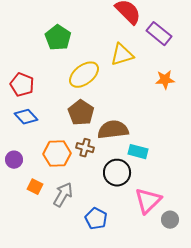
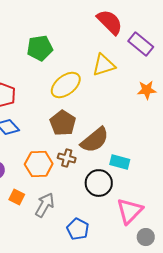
green pentagon: (58, 38) -> (40, 48), turned 30
brown semicircle: (113, 130) -> (95, 140), turned 148
gray circle: (170, 220) -> (146, 237), moved

